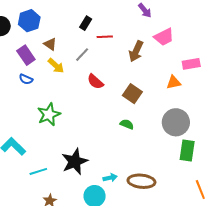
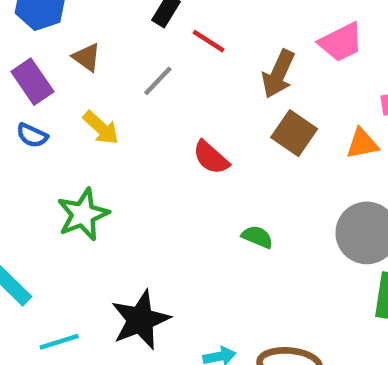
red line: (105, 37) -> (209, 41), turned 35
yellow arrow: (56, 66) -> (101, 128), moved
red semicircle: (95, 82) -> (211, 158), moved
brown square: (132, 94) -> (294, 133), moved

